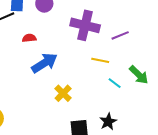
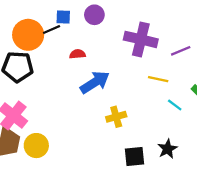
yellow cross: (63, 93) -> (116, 117), turned 30

